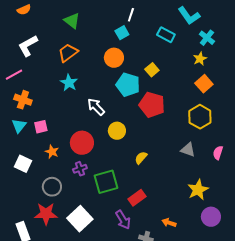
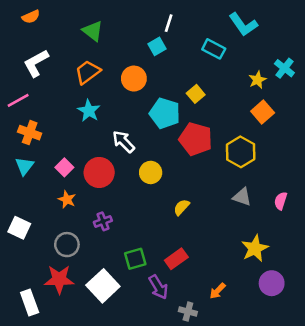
cyan cross: (207, 38) -> (284, 68), moved
orange circle: (114, 58) -> (134, 79), moved
yellow hexagon: (200, 117) -> (241, 152), moved
pink square: (41, 127) -> (64, 167), moved, turned -32
red circle: (82, 143) -> (99, 172), moved
white square: (23, 164) -> (19, 228), moved
green square: (106, 182) -> (135, 259), moved, size x0.7
orange arrow: (169, 223) -> (218, 291), turned -64

